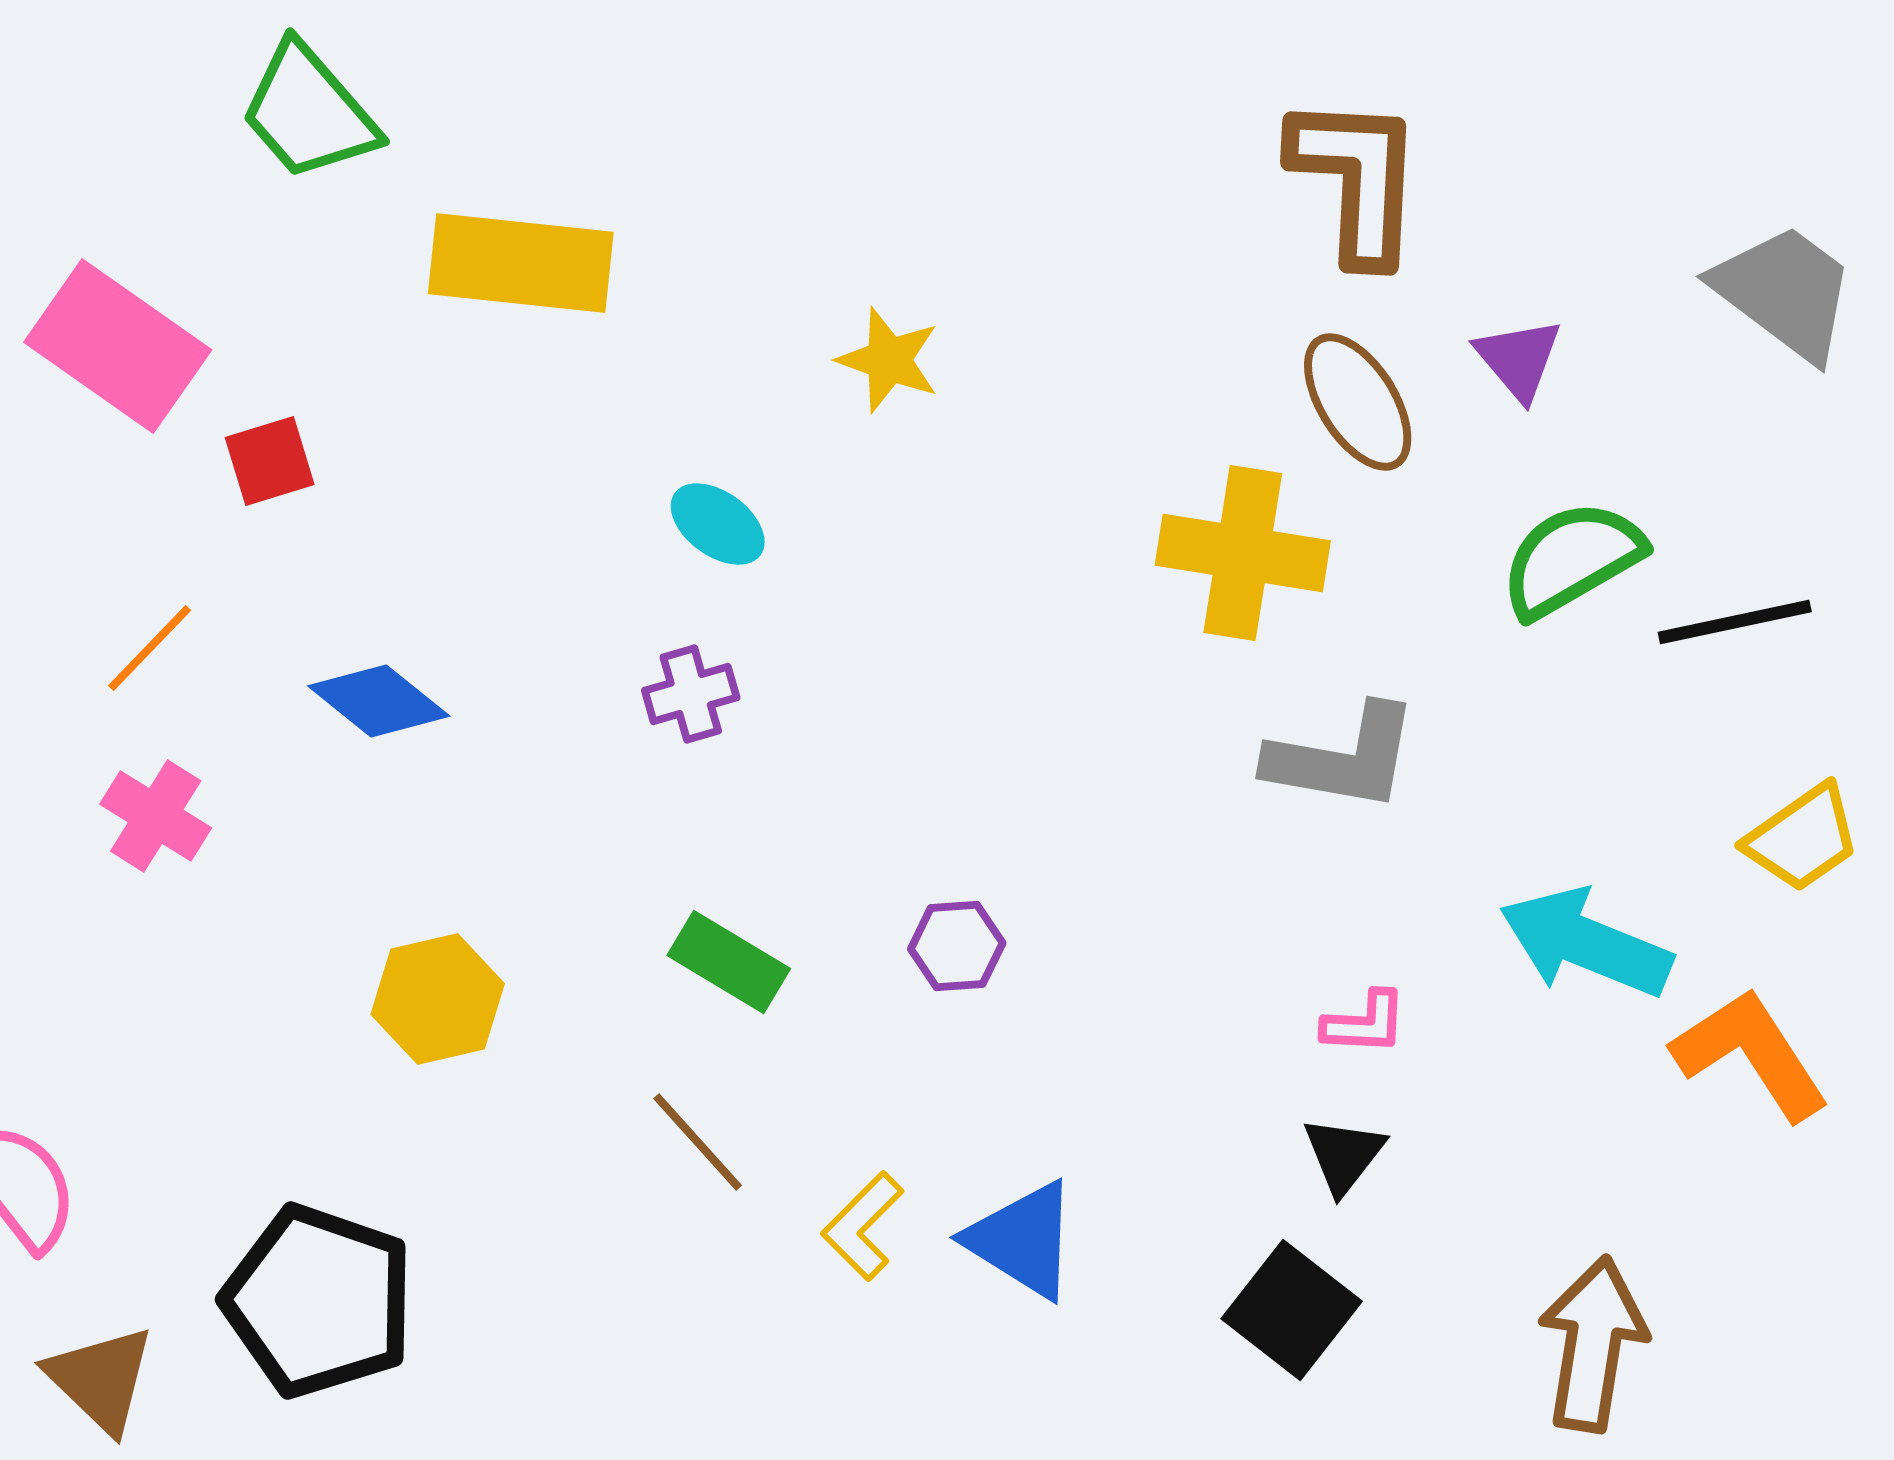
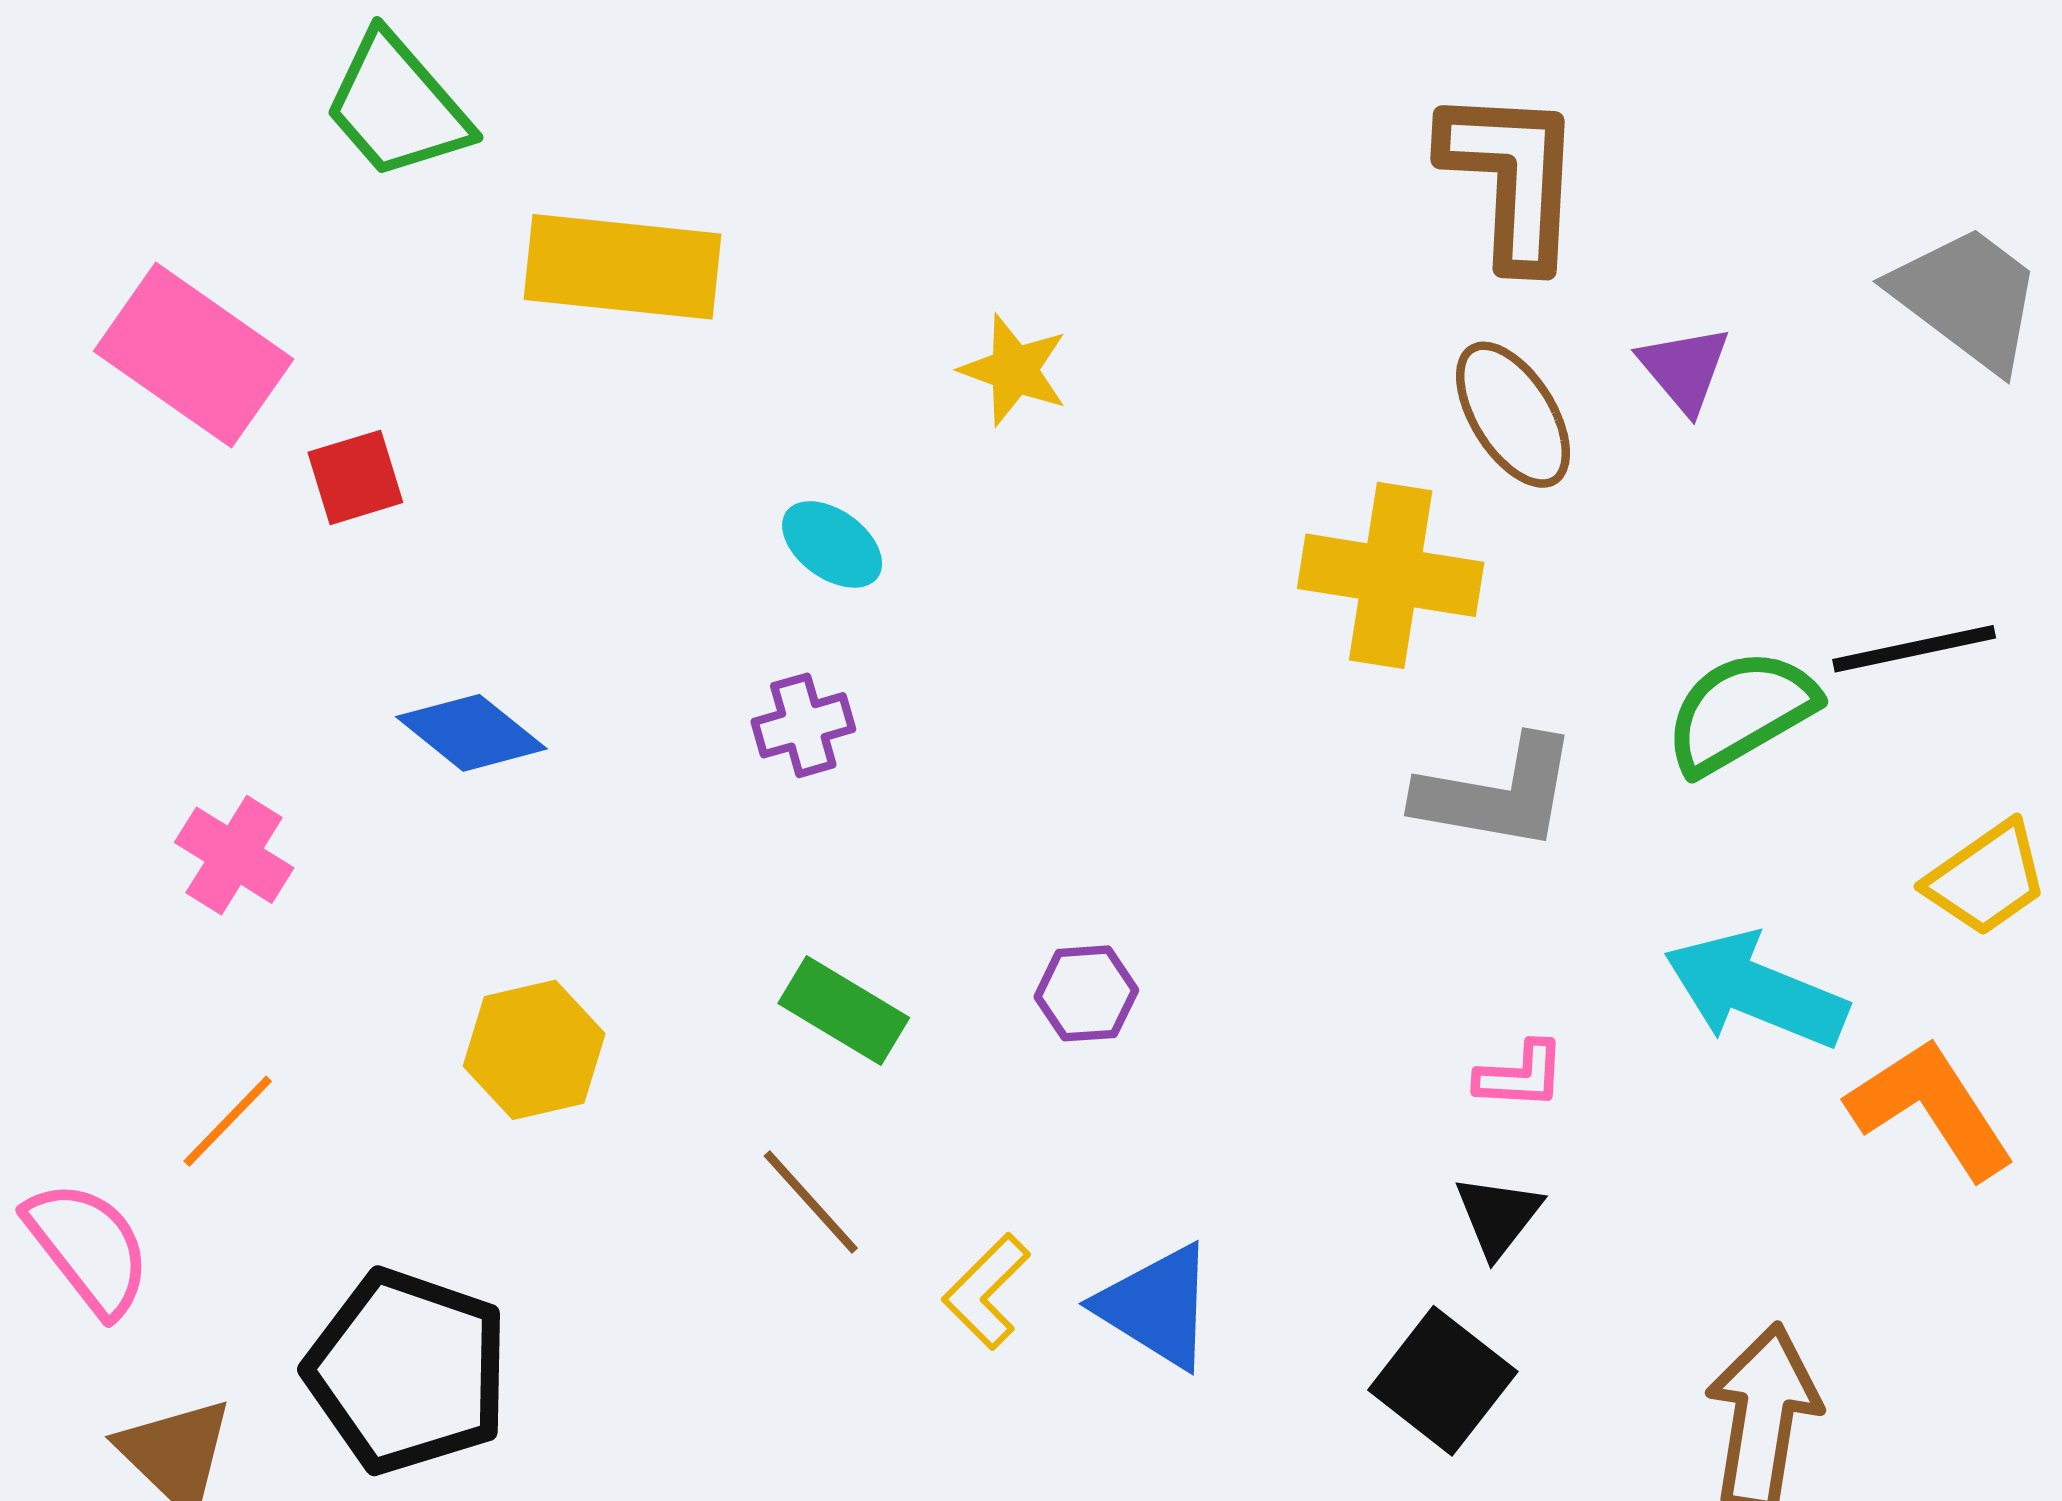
green semicircle: (1572, 559) -> (1741, 712), moved
orange line: (150, 648) -> (228, 1121), moved

